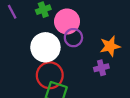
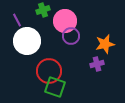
purple line: (12, 12) -> (17, 20), moved
white circle: (45, 47) -> (27, 41), moved

